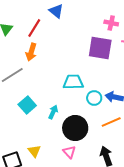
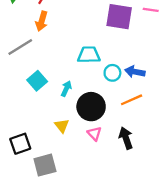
yellow triangle: (34, 151) -> (62, 126), moved
pink triangle: (69, 152) -> (94, 134), moved

